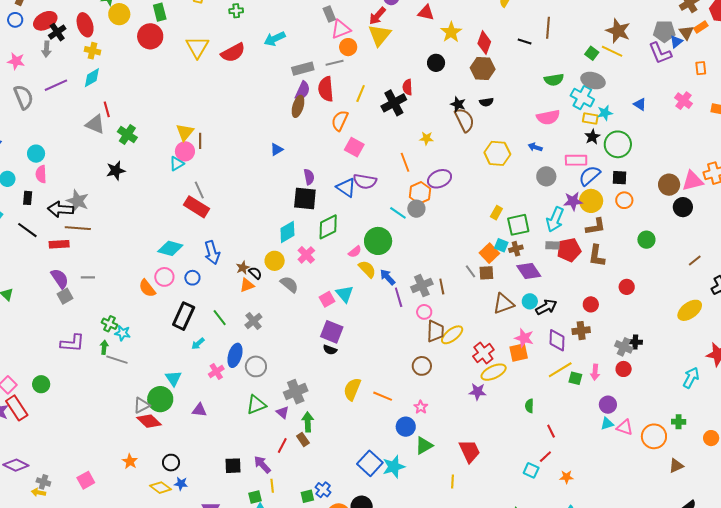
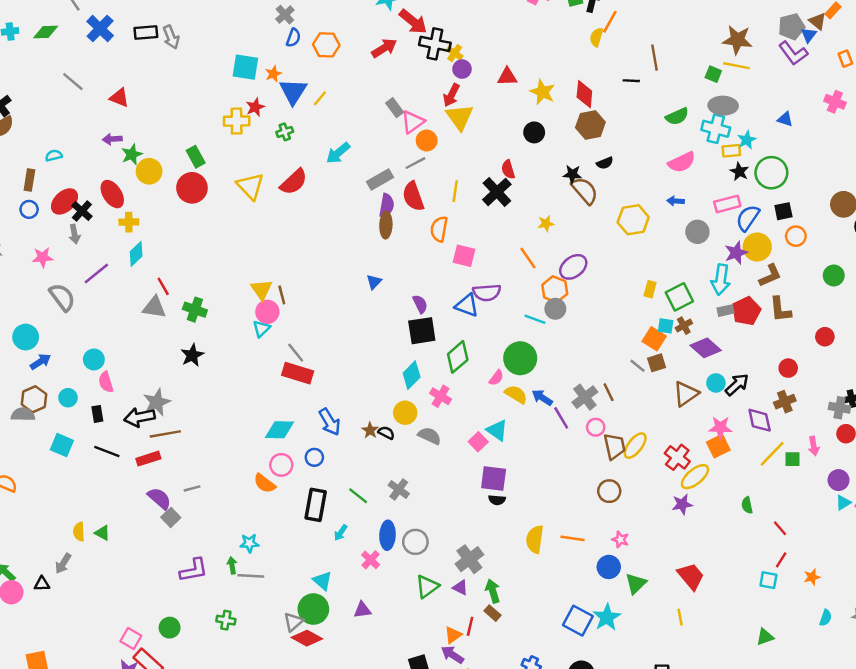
gray star: (78, 201) -> (157, 402), turned -30
orange triangle: (247, 285) -> (453, 635), moved
green cross: (109, 324) -> (226, 620), moved

